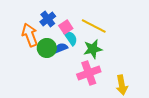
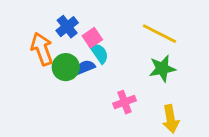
yellow line: (94, 26) -> (159, 34), moved
green star: (93, 49) -> (162, 68), moved
pink cross: (89, 73) -> (124, 102), size x0.7

